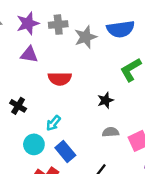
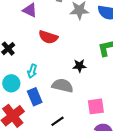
cyan arrow: (53, 123) -> (32, 71), turned -40
gray semicircle: (111, 132) -> (63, 86), moved, size x1.5

